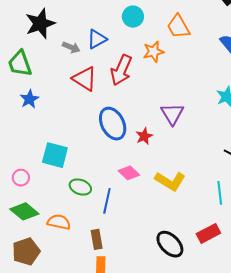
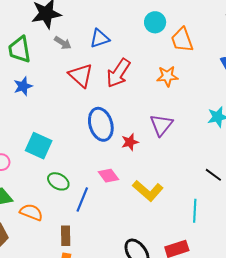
cyan circle: (133, 17) -> (155, 22), moved
gray arrow: (71, 47) -> (63, 43), moved
orange star: (153, 52) -> (167, 76), moved

